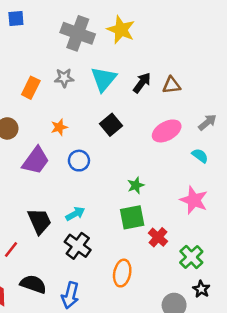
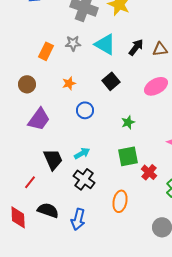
cyan triangle: (104, 79) -> (105, 44), turned -40
purple trapezoid: (36, 161) -> (39, 119), moved
green star: (136, 185) -> (128, 122), moved

